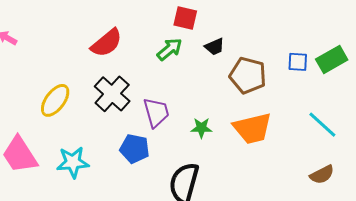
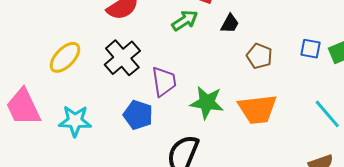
black trapezoid: (215, 47) -> (230, 24), turned -45
brown pentagon: (248, 75) -> (259, 56), size x0.7
green star: (201, 128) -> (207, 102), size x1.6

